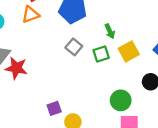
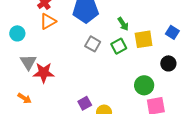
yellow square: (129, 51) -> (144, 39), turned 30

